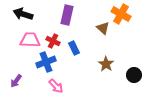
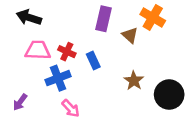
purple rectangle: (67, 15) -> (103, 19), moved
black circle: (134, 75) -> (169, 95), size x1.5

